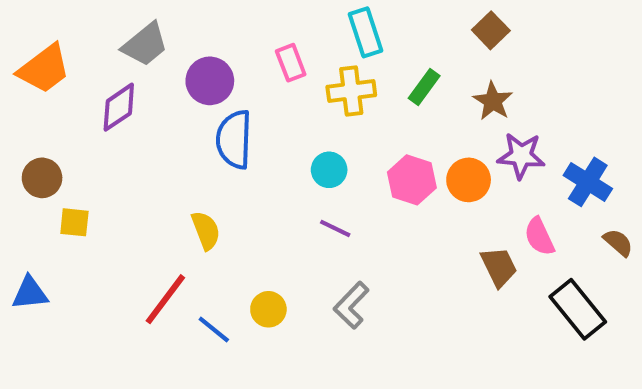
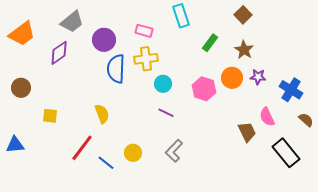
pink rectangle: (291, 63) -> (144, 31), turned -54
yellow cross: (351, 91) -> (146, 59), moved
purple star: (521, 156) -> (258, 77), size x0.7
orange circle: (469, 180) -> (232, 78), moved
yellow square: (74, 222) -> (50, 116), moved

